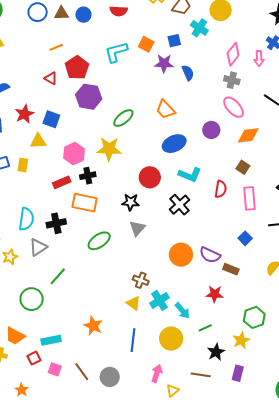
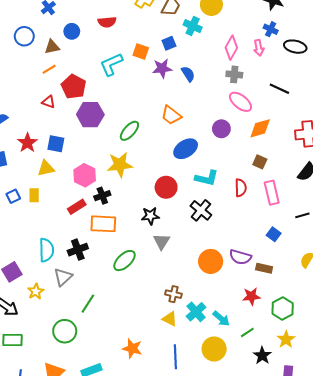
brown triangle: (62, 13) -> (52, 47), moved
green hexagon: (254, 317) -> (283, 308), moved

